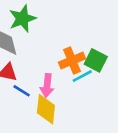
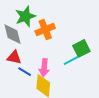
green square: (96, 60) -> (81, 48), turned 36
orange cross: (72, 61) -> (45, 30), moved

